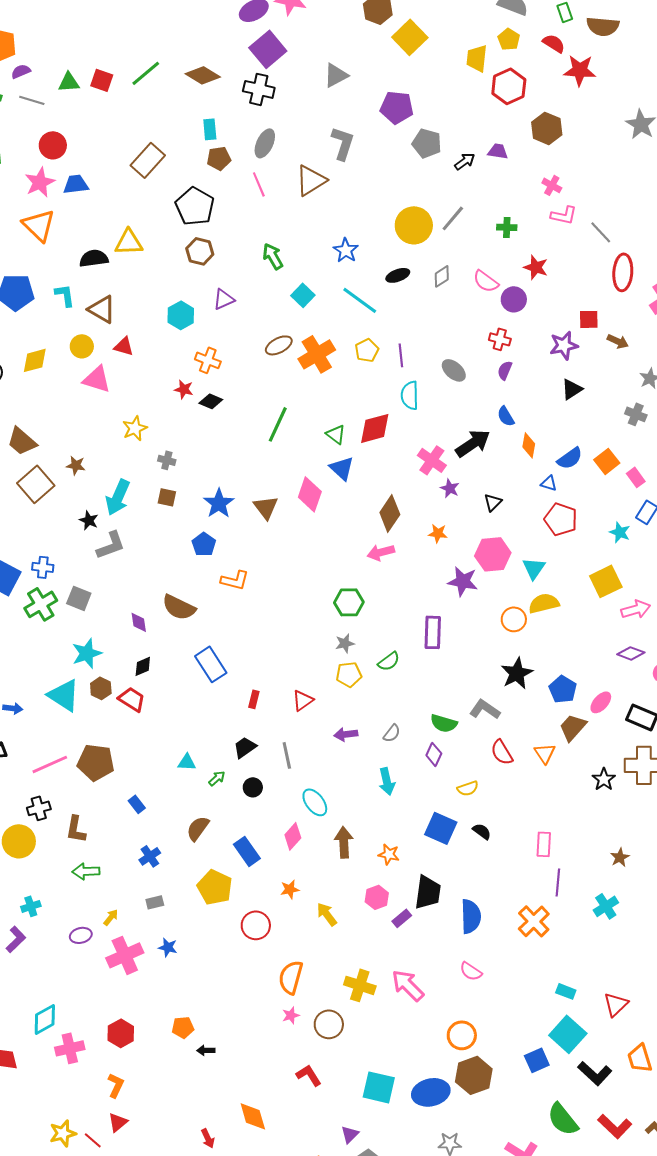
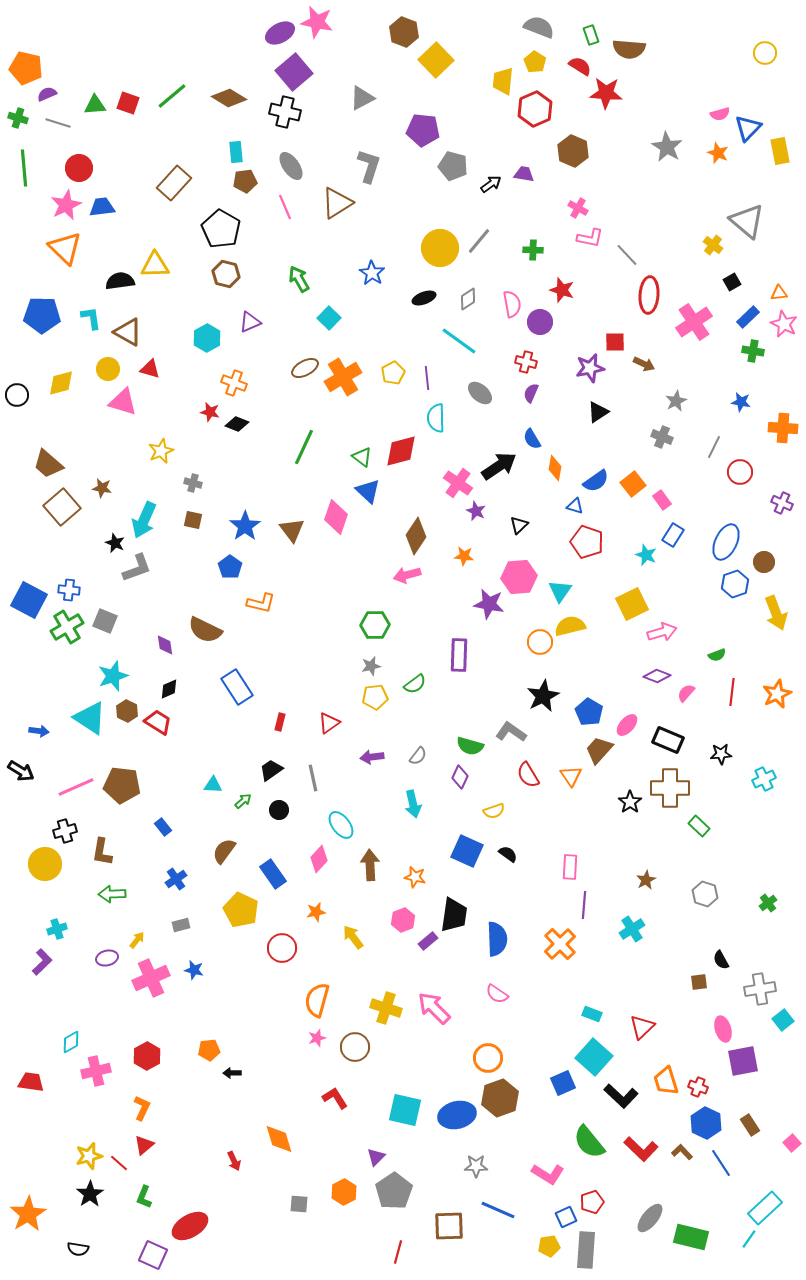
gray ellipse: (265, 143) -> (291, 166), turned -60
pink semicircle: (486, 281) -> (512, 304), turned -136
cyan line: (360, 300) -> (459, 341), moved
cyan diamond: (45, 1019) -> (71, 1042), size x0.7

